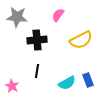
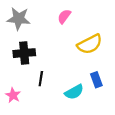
black cross: (37, 40) -> (24, 53), moved
blue rectangle: (88, 80) -> (96, 80), moved

